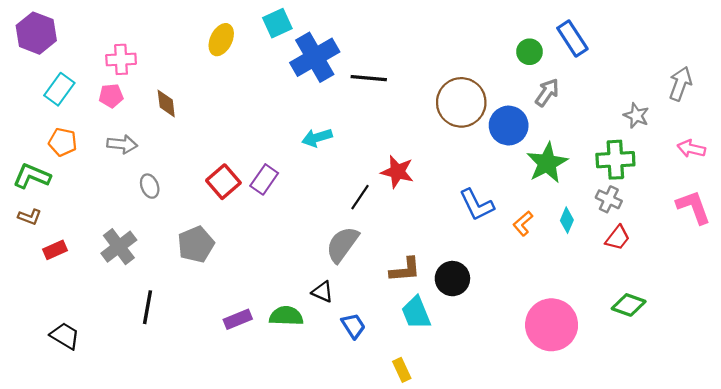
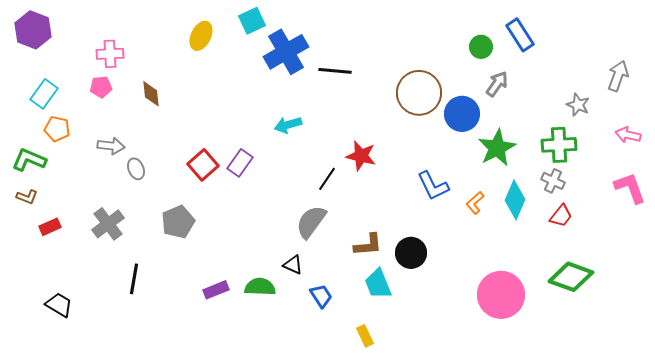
cyan rectangle: (59, 89) -> (44, 94), moved
gray arrow: (122, 144) -> (111, 146), moved
cyan diamond: (567, 220) -> (515, 200), size x1.6
green diamond: (629, 305) -> (571, 277), size x1.4

